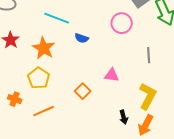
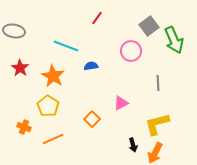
blue semicircle: (82, 38) -> (91, 66), turned 152
pink triangle: (112, 75) -> (121, 103), turned -35
yellow L-shape: (148, 96) -> (157, 124), turned -132

